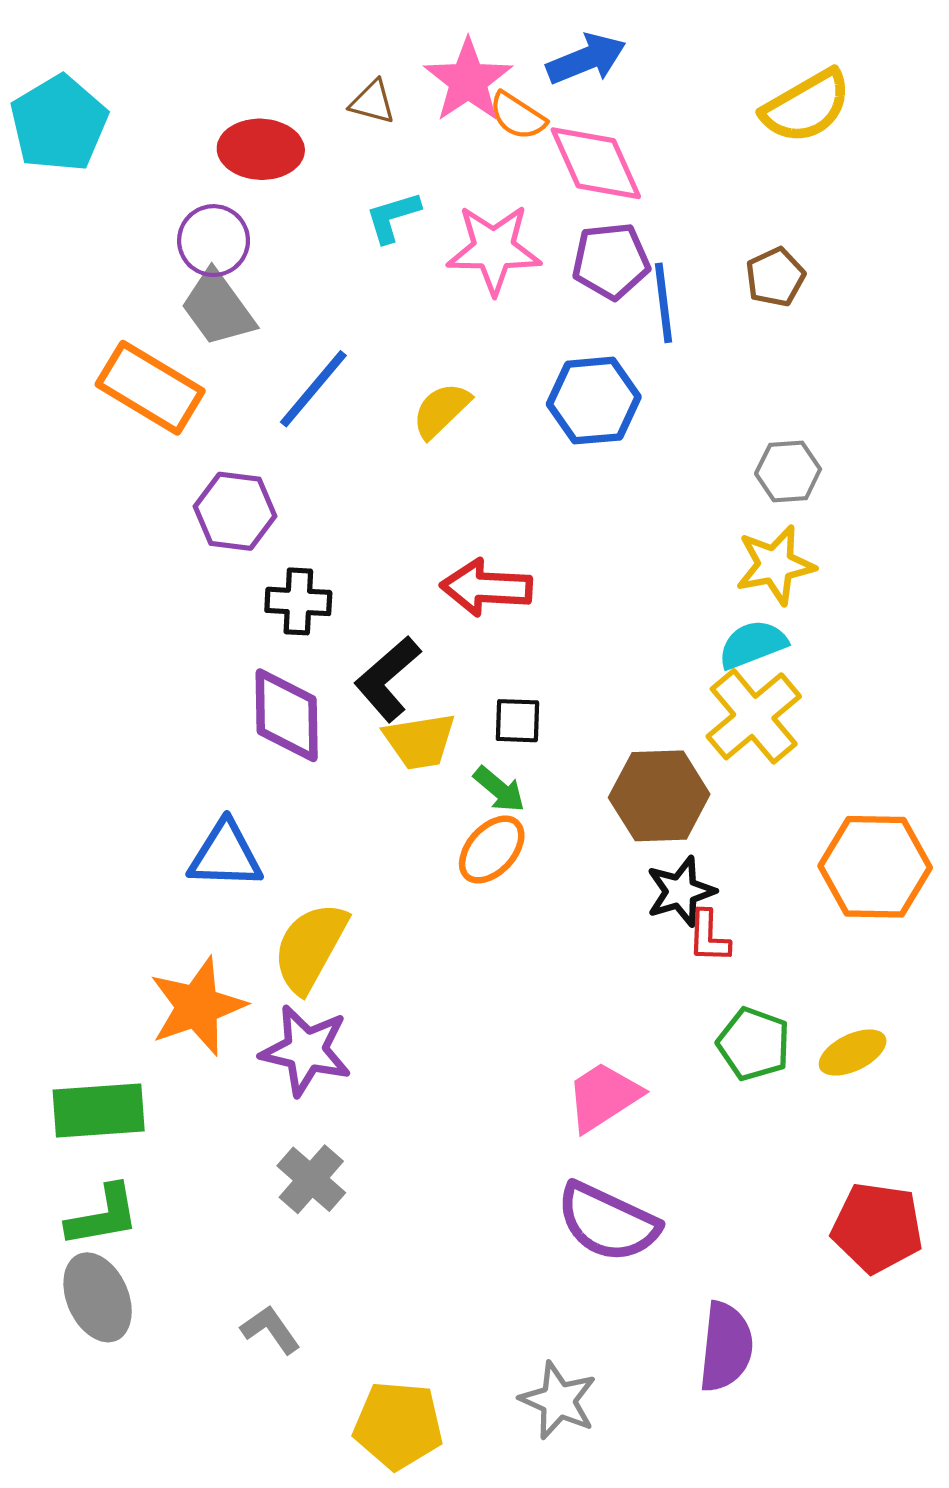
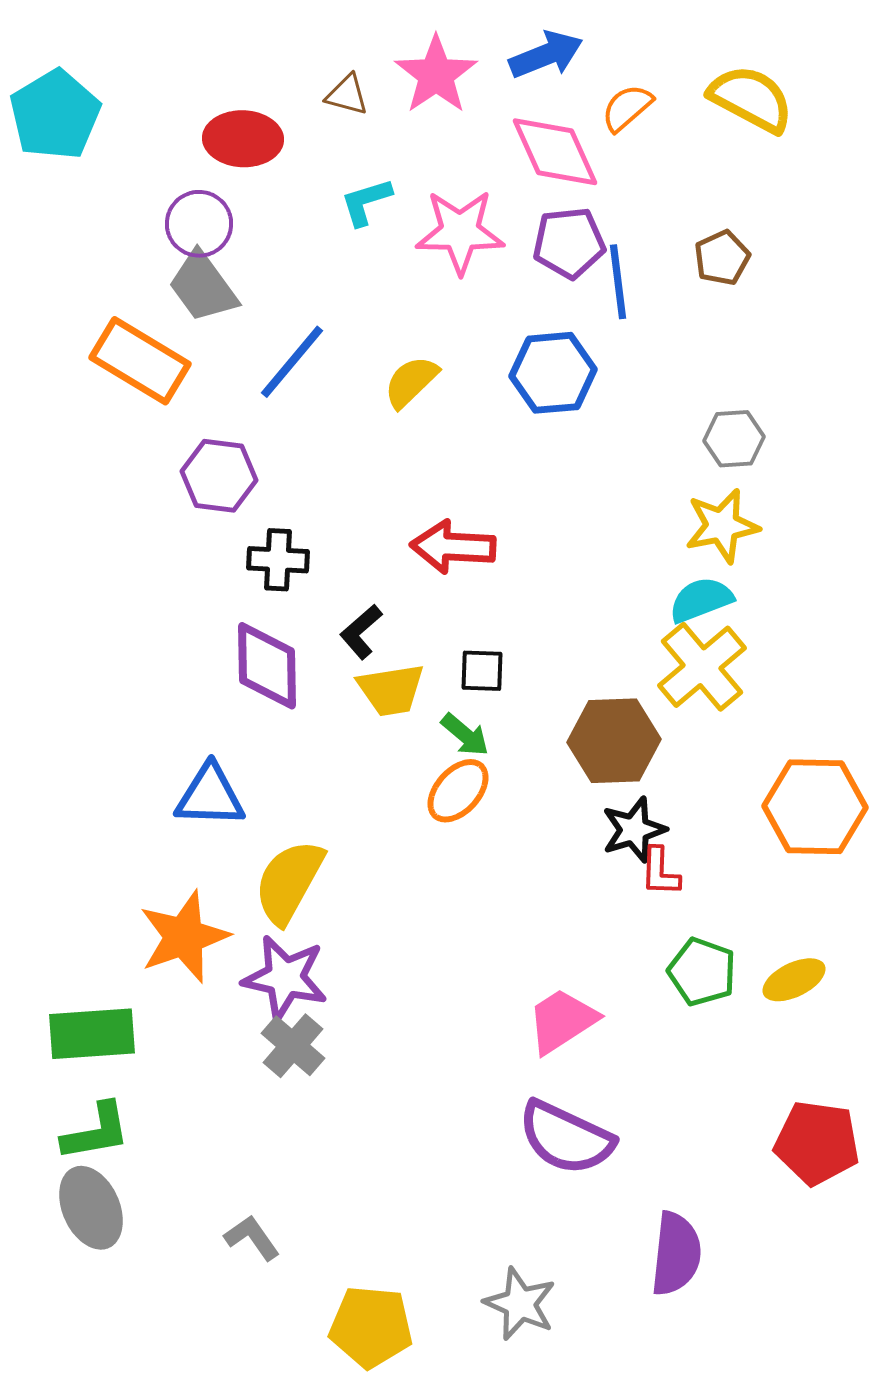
yellow semicircle: (806, 106) -> (751, 99), turned -122
orange semicircle: (517, 116) -> (627, 108), moved, turned 106
black L-shape: (388, 679) -> (361, 632), size x0.7
gray cross: (311, 1179) -> (293, 1046), moved

